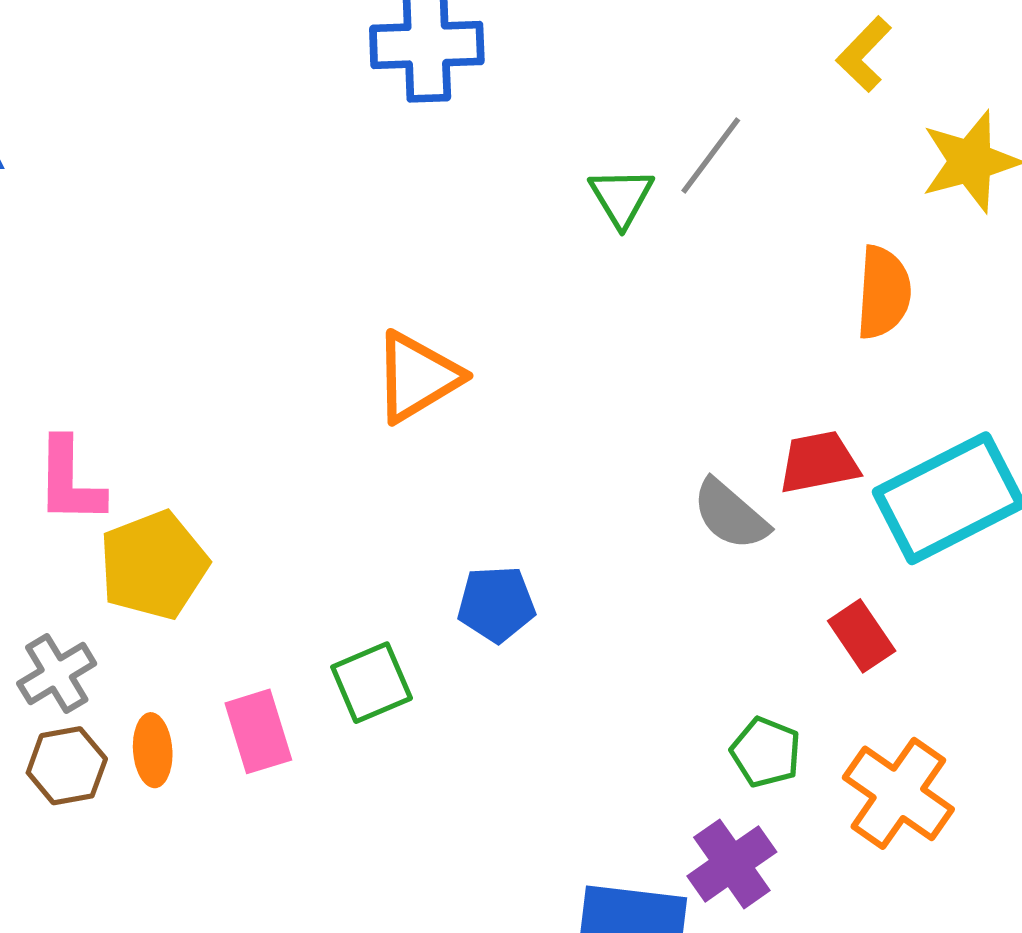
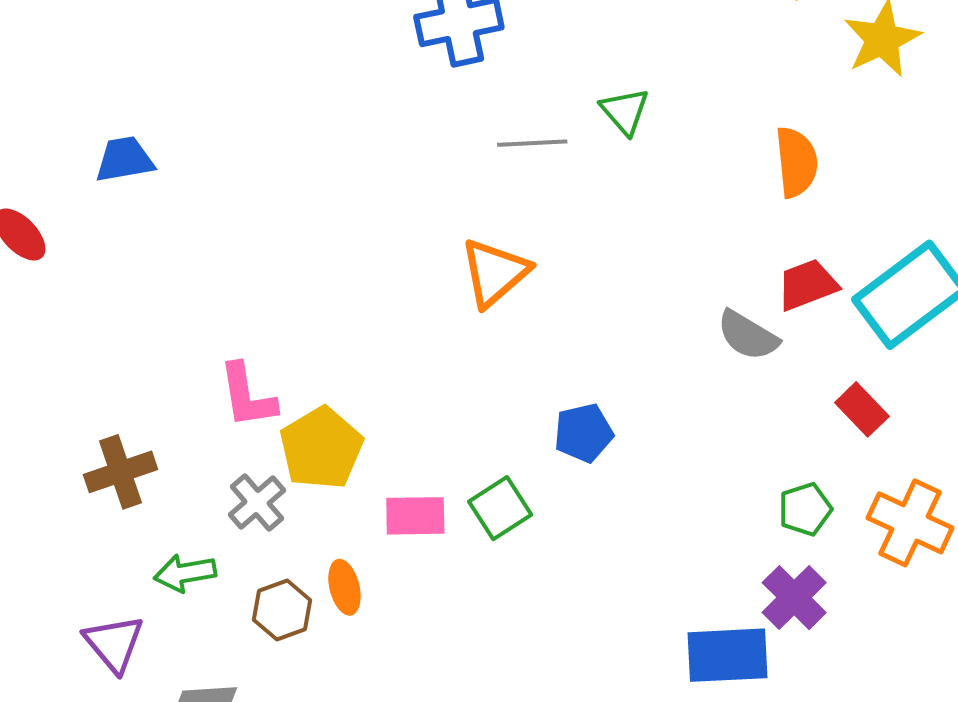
gray line: (711, 155) -> (532, 143), moved, turned 60
orange semicircle: (883, 293) -> (796, 162), moved
gray cross: (57, 673) -> (257, 502), moved
pink rectangle: (258, 731) -> (415, 516), moved, turned -64
green pentagon: (766, 752) -> (805, 509), turned -30

